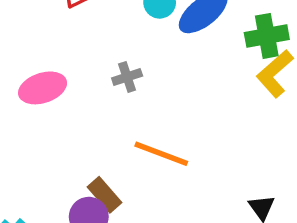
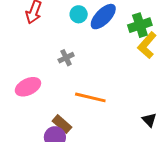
pink ellipse: (43, 88) -> (28, 87), moved

